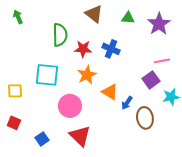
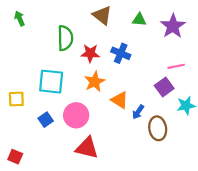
red square: (14, 123) -> (15, 157), moved
red triangle: (80, 136) -> (87, 148), turned -30
blue square: (42, 139) -> (46, 120), moved

